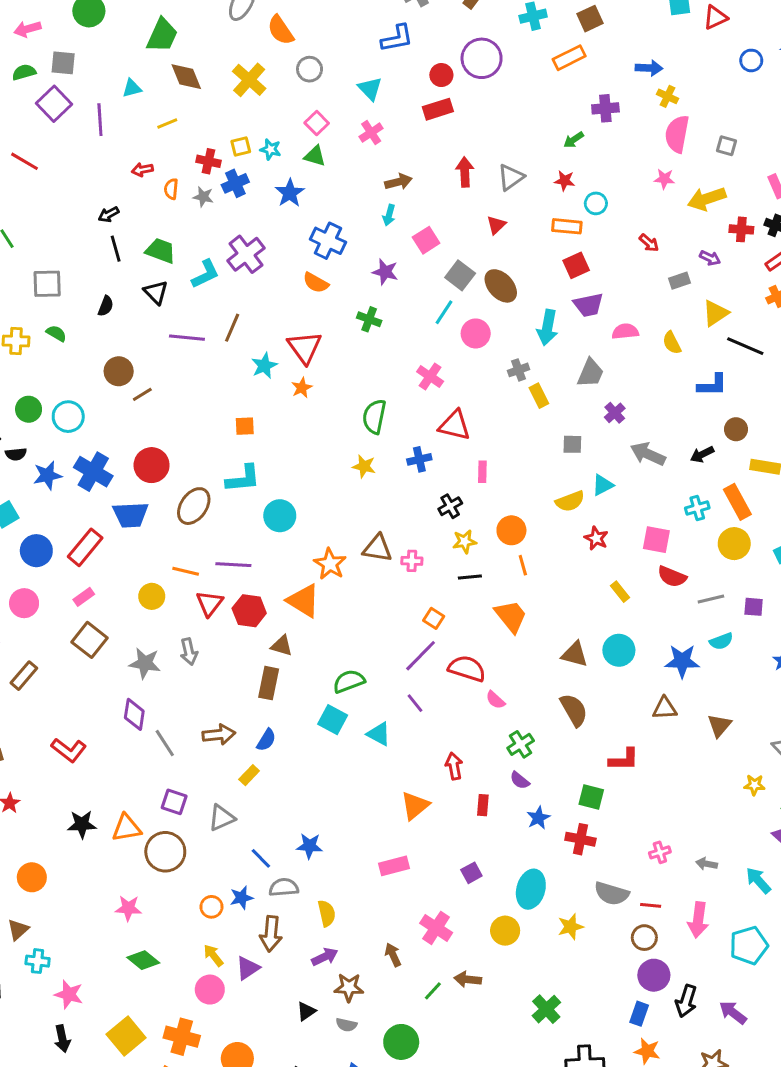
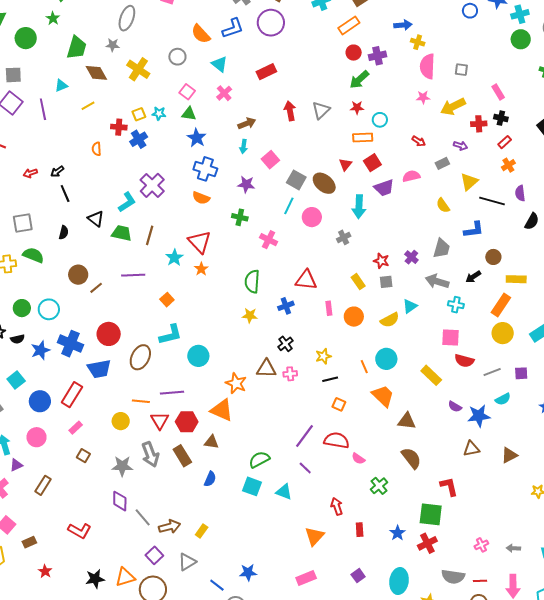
orange semicircle: (281, 30) -> (201, 34), moved
purple circle: (482, 58) -> (271, 23), moved
red circle: (441, 75) -> (354, 53), moved
green arrow: (574, 140) -> (359, 80), size x1.5
red arrow: (142, 170) -> (30, 173), moved
blue star: (290, 193) -> (197, 138), moved
gray star: (203, 197) -> (113, 45), moved
red triangle: (496, 225) -> (345, 164), moved
green trapezoid: (161, 251) -> (122, 233), moved
pink semicircle: (625, 331) -> (411, 176), moved
green semicircle: (56, 333) -> (33, 255), size x1.5
purple line: (187, 338) -> (133, 275), moved
gray trapezoid: (590, 373) -> (441, 248), moved
pink cross: (430, 377) -> (269, 240), moved
yellow rectangle: (539, 396) -> (358, 282), moved
orange square: (245, 426) -> (167, 300), turned -32
orange rectangle: (737, 502) -> (501, 305), turned 70
black cross: (450, 506) -> (285, 344), moved
cyan cross: (697, 508) -> (456, 305), moved, turned 35
orange circle: (511, 530) -> (354, 317), moved
red star: (596, 538) -> (381, 261), moved
yellow rectangle: (620, 592) -> (431, 375), size x1.5
orange trapezoid: (511, 616) -> (383, 396), moved
orange square: (434, 618) -> (339, 404), moved
brown square: (90, 640) -> (83, 456), size x0.6
cyan circle: (619, 650) -> (386, 359), moved
gray arrow: (189, 652) -> (150, 454), size x1.4
brown rectangle: (269, 683) -> (182, 456), moved, turned -35
brown triangle: (719, 725) -> (509, 455), turned 30
brown arrow: (219, 734) -> (170, 527), moved
blue semicircle: (266, 740) -> (210, 479), moved
red L-shape: (624, 760) -> (449, 487), turned -95
purple semicircle: (520, 780) -> (455, 407), moved
green square: (591, 797) -> (431, 514), size x1.4
purple square: (174, 802) -> (154, 555), turned 36
red cross: (580, 839) -> (427, 543), turned -30

